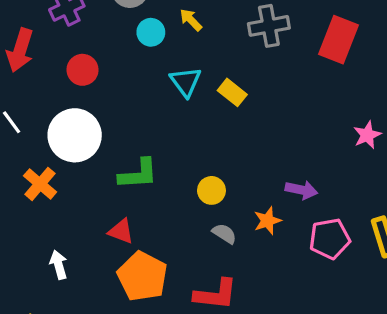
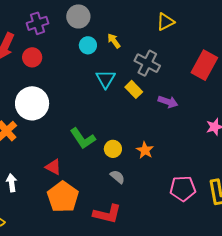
gray cross: (269, 26) -> (147, 63), moved, turned 30
red circle: (82, 70) -> (32, 57), moved
green L-shape: (138, 174) -> (83, 138), moved, turned 52
purple arrow: (301, 190) -> (168, 102), moved
orange star: (267, 221) -> (145, 150), moved, turned -30

